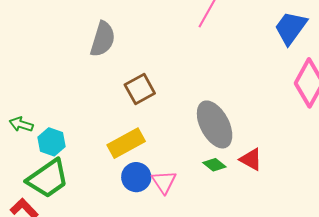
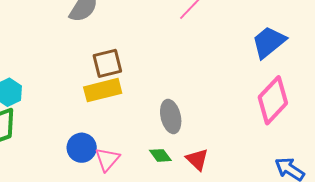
gray ellipse: (215, 124) -> (171, 116), size x0.7
yellow rectangle: (126, 143) -> (103, 90), moved

